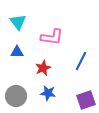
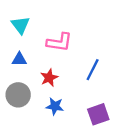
gray circle: (16, 96) -> (18, 95), moved

